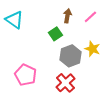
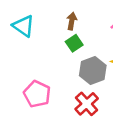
brown arrow: (67, 16) -> (72, 21), moved

